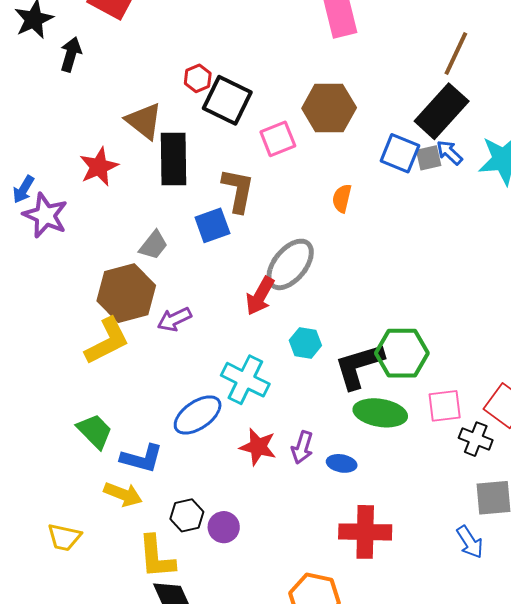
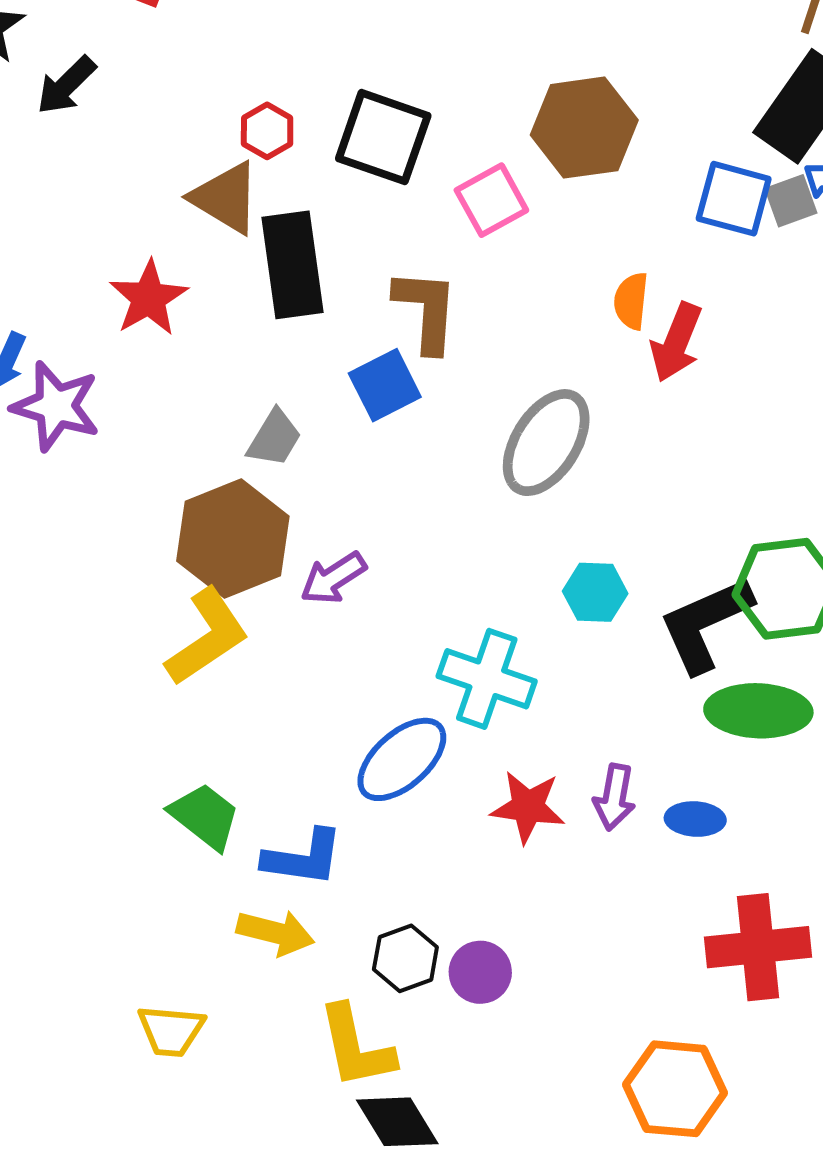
black arrow: (71, 54) -> (66, 85), turned -144
red hexagon: (198, 78) -> (267, 131), moved
red arrow: (260, 296) -> (676, 342), moved

